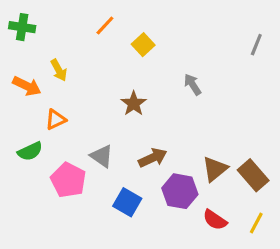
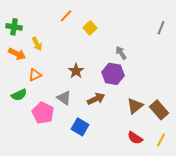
green cross: (22, 27) -> (14, 27), moved
brown star: (134, 104) -> (76, 71), moved
purple hexagon: (180, 191) -> (113, 74), moved

